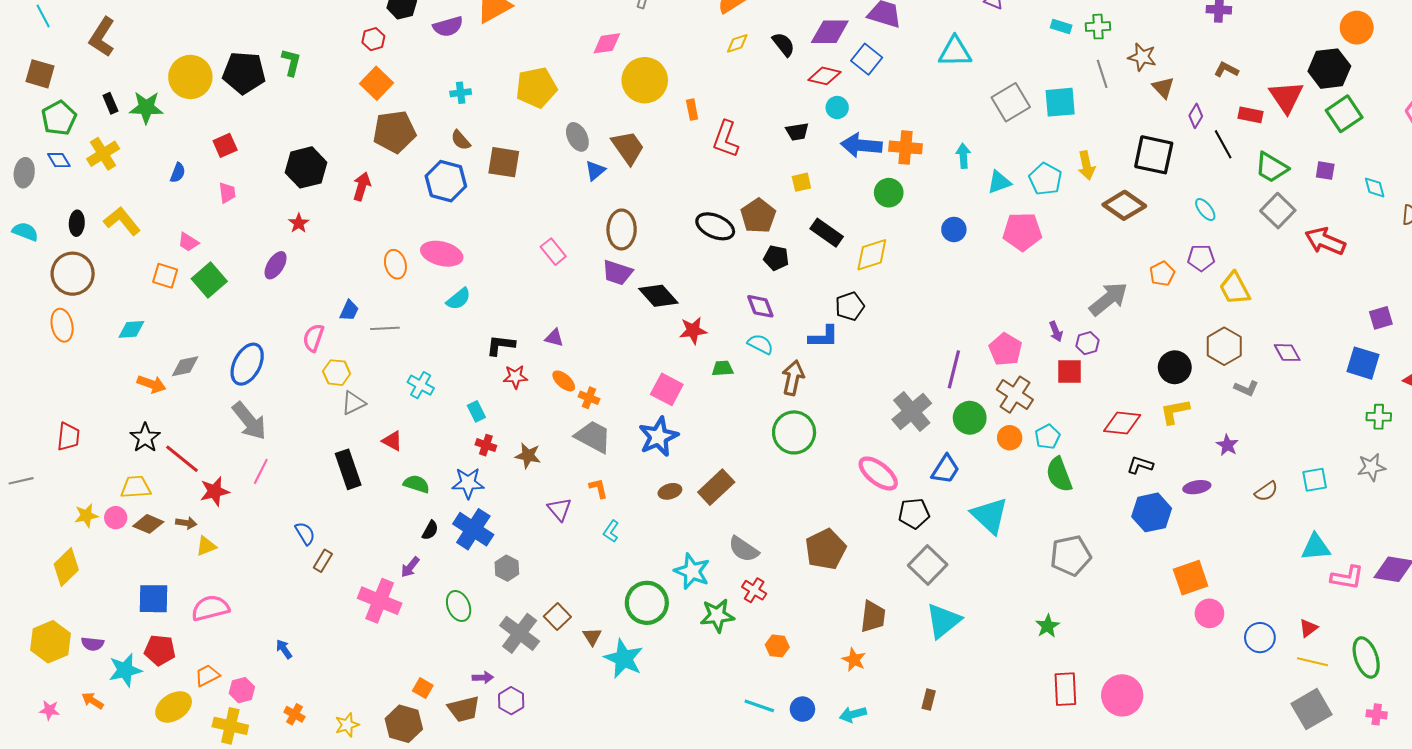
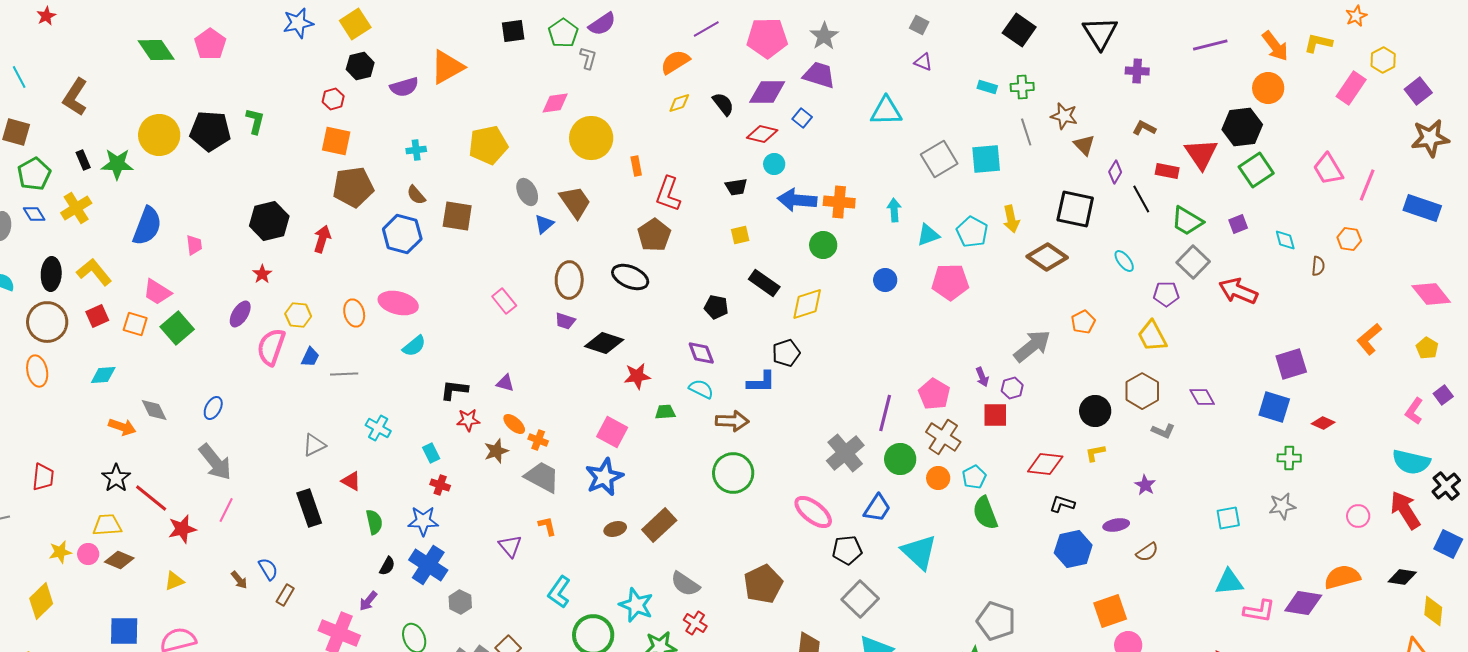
blue square: (867, 59) -> (802, 118), size x0.7
orange square: (377, 83) -> (336, 141), turned -32
red square: (225, 145) -> (97, 316), moved
purple square: (1325, 171) -> (1238, 224), turned -30
blue semicircle: (178, 173) -> (147, 226), size x2.0
brown pentagon: (758, 216) -> (654, 235), moved
black ellipse: (77, 223) -> (51, 274), size x1.4
black ellipse: (715, 226) -> (630, 277), moved
pink trapezoid: (188, 242) -> (157, 292), size x1.4
purple pentagon: (1201, 258) -> (1166, 294), moved
purple trapezoid: (617, 273) -> (565, 321), size x0.7
black diamond: (658, 296) -> (604, 343), turned -30
purple square: (1381, 318) -> (1291, 364), size x1.4
pink semicircle: (313, 338) -> (271, 347), moved, size x1.4
blue ellipse: (247, 364) -> (213, 408), size x0.6
gray diamond: (185, 366) -> (154, 410), turned 76
yellow hexagon: (337, 373) -> (298, 315), moved
brown arrow: (793, 378) -> (732, 421), turned 80
yellow L-shape: (1175, 411) -> (1095, 453), size x0.7
brown star: (528, 456) -> (496, 451), moved, turned -30
green semicircle: (416, 484) -> (374, 522), turned 60
brown semicircle: (1266, 491) -> (1147, 552), moved
brown arrow: (186, 523) -> (239, 580), moved, turned 42
cyan L-shape: (611, 531) -> (559, 592), moved, size x1.5
gray pentagon: (1071, 556) -> (996, 621), moved, turned 30

